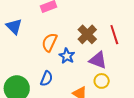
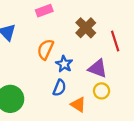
brown cross: (87, 34) -> (86, 28), moved
blue semicircle: (46, 79) -> (59, 88), moved

